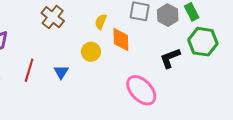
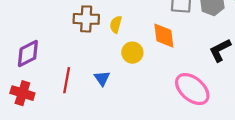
brown cross: (53, 17) -> (86, 19), turned -30
yellow semicircle: (101, 22) -> (116, 24), moved

